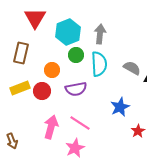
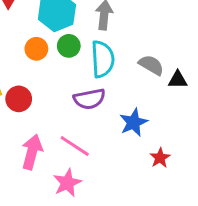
orange circle: (52, 70) -> (36, 49), moved
purple semicircle: (76, 89) -> (89, 99), moved

